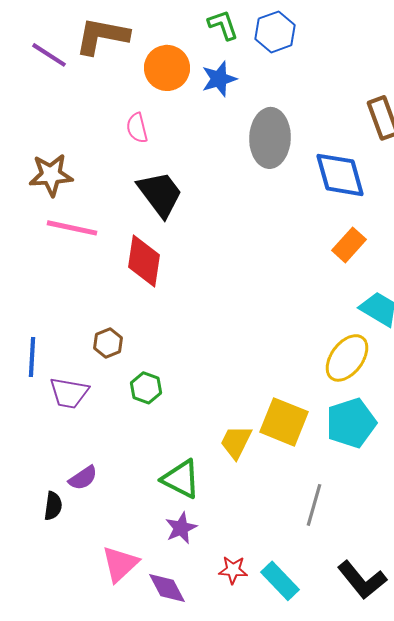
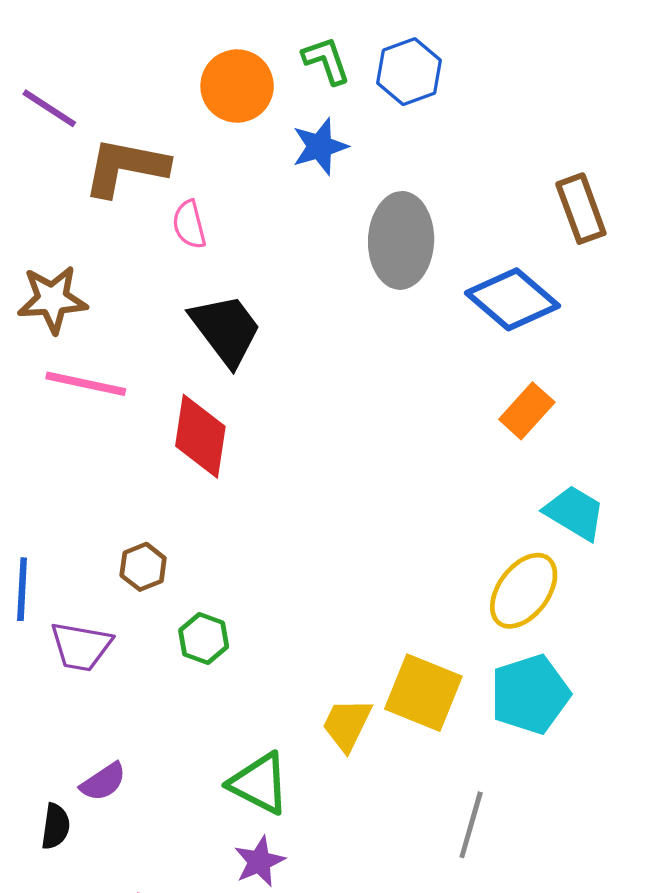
brown L-shape: (102, 36) -> (126, 167), moved
orange circle: (167, 68) -> (237, 86), moved
blue diamond: (340, 175) -> (513, 299), turned -34

